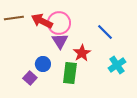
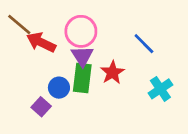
brown line: (14, 18) -> (19, 24), turned 48
red arrow: (42, 21) -> (41, 42), moved
green rectangle: (70, 73) -> (82, 78), moved

